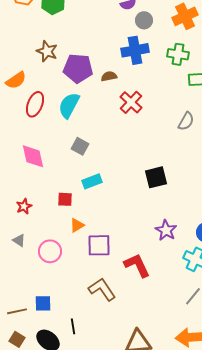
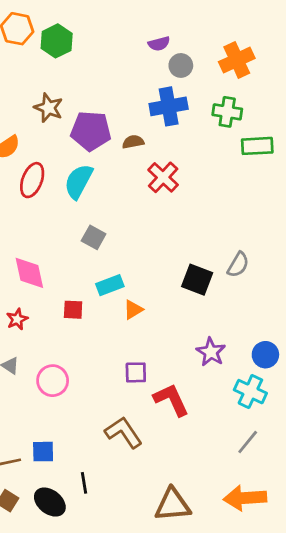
gray semicircle: (186, 121) -> (238, 265), moved
pink diamond: (33, 156) -> (29, 273), moved
black square: (156, 177) -> (197, 280), turned 35
orange triangle: (77, 225) -> (133, 310), moved
purple square: (99, 245) -> (136, 372), moved, size x0.7

